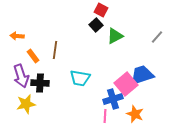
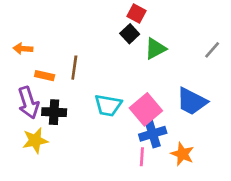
orange rectangle: (33, 56) -> (45, 76), turned -40
blue trapezoid: (142, 75) -> (192, 101), turned -135
pink square: (126, 84) -> (146, 109), moved

